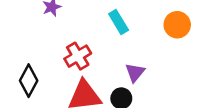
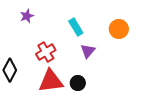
purple triangle: (135, 72) -> (88, 51), moved

